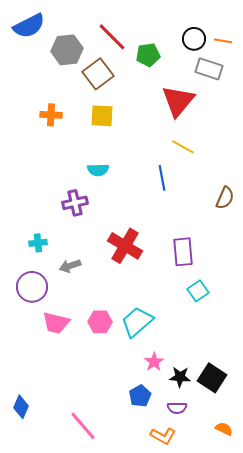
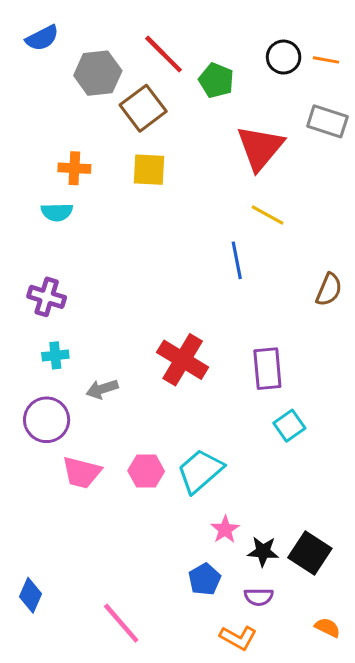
blue semicircle: (29, 26) -> (42, 38), size x0.7
green pentagon: (148, 55) -> (216, 80), turned 30
gray rectangle: (209, 69) -> (327, 121), moved
cyan semicircle: (98, 170) -> (57, 212), moved
purple cross: (75, 203) -> (47, 297), moved, turned 30

